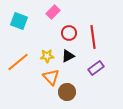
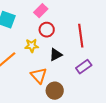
red circle: (69, 33) -> (47, 30), moved
yellow star: (47, 56) -> (32, 46), moved

